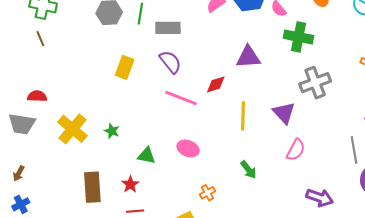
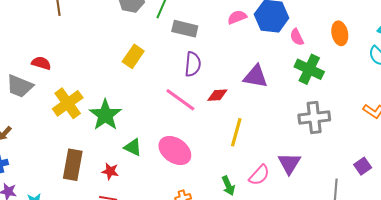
purple semicircle: (170, 62) -> (193, 64), moved, turned 30
purple triangle: (284, 113) -> (289, 163), moved
green star: (112, 131) -> (105, 115), size x2.0
pink ellipse: (188, 149) -> (175, 151), size x1.5
pink semicircle: (296, 150) -> (259, 175), moved
red star: (130, 184) -> (110, 171), turned 30

